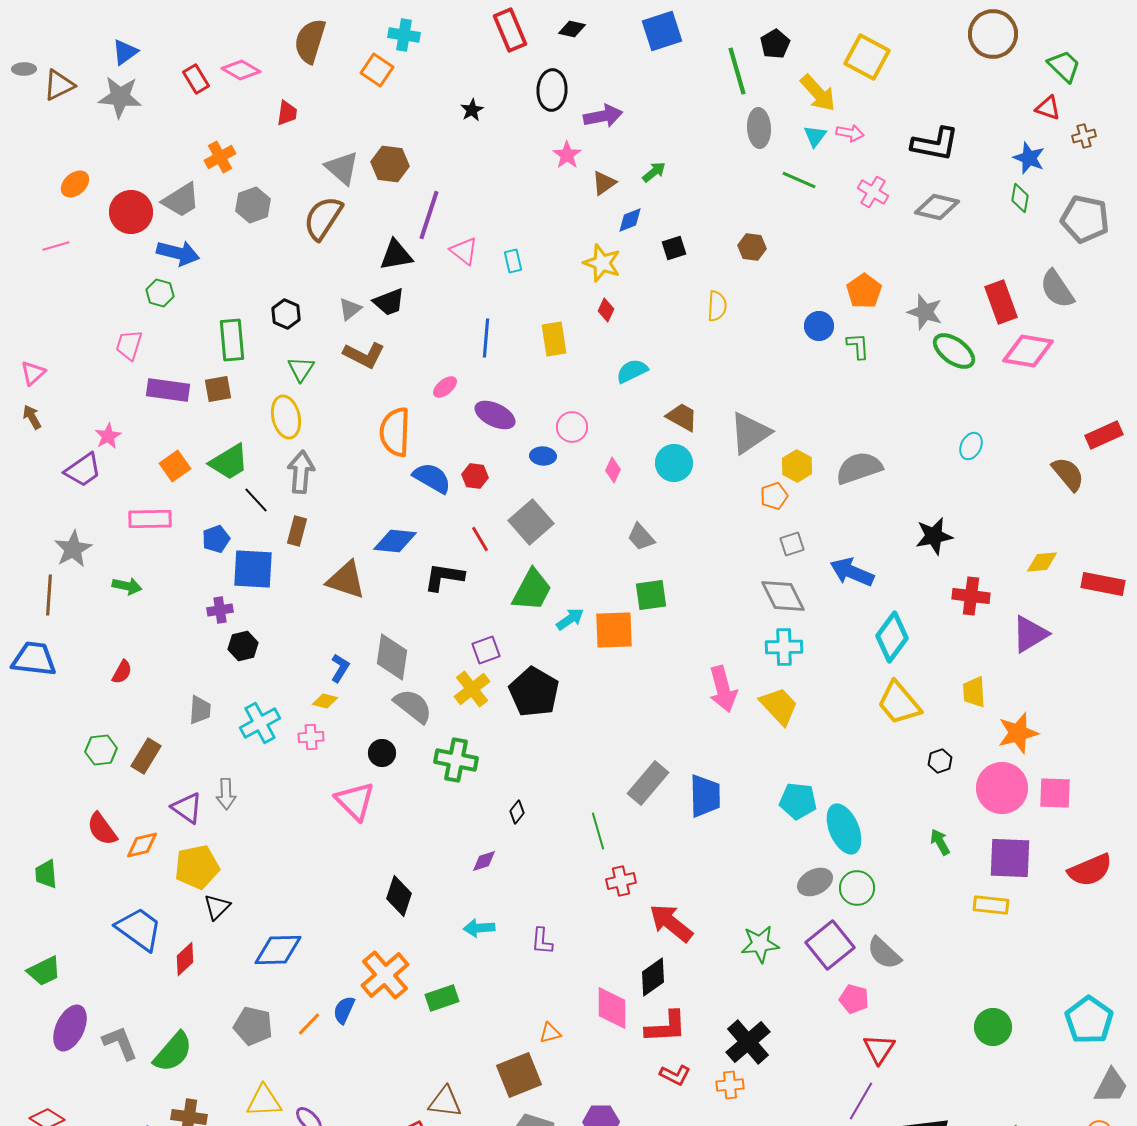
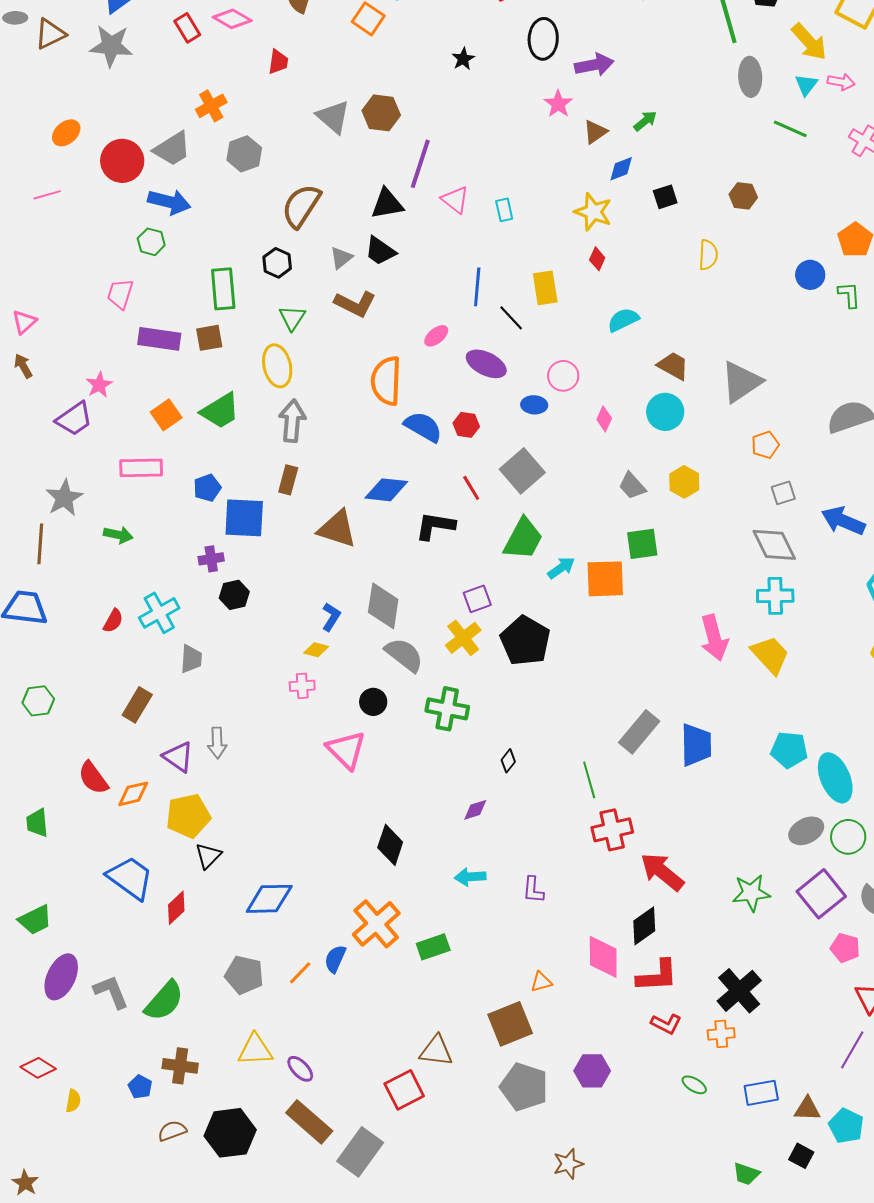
brown semicircle: (323, 218) -> (301, 206), moved
black trapezoid: (389, 302) -> (380, 251), turned 56
yellow hexagon: (797, 466) -> (684, 482), moved
black line: (256, 500) -> (511, 318), moved
cyan cross: (260, 723) -> (159, 613), moved
green hexagon: (101, 750) -> (38, 701), moved
red cross: (621, 881) -> (612, 830), size x1.4

